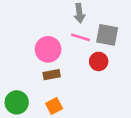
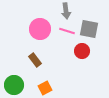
pink circle: (48, 49) -> (40, 29), moved
brown rectangle: (52, 75) -> (35, 60), moved, turned 64

